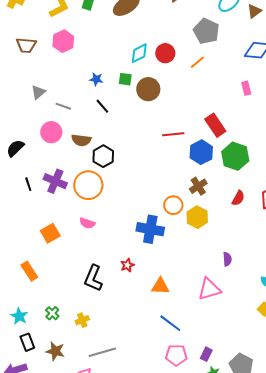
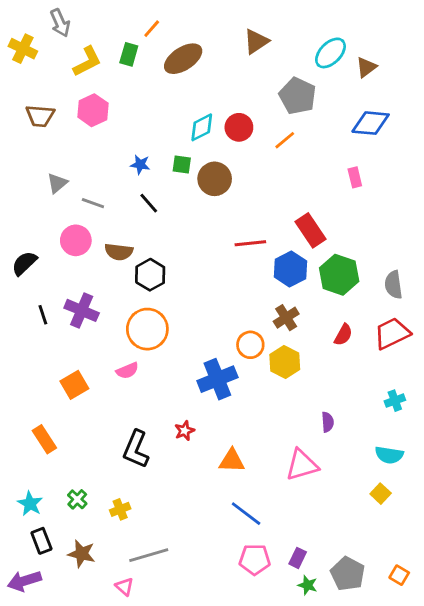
orange circle: (88, 185) -> (147, 329), moved
pink semicircle: (87, 223) -> (127, 371), turned -42
blue cross: (150, 229) -> (217, 379), turned -32

